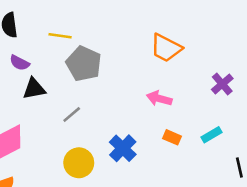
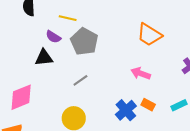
purple semicircle: (20, 63) -> (53, 37), moved
gray line: (72, 115) -> (80, 80), moved
blue cross: (123, 148) -> (126, 110), moved

